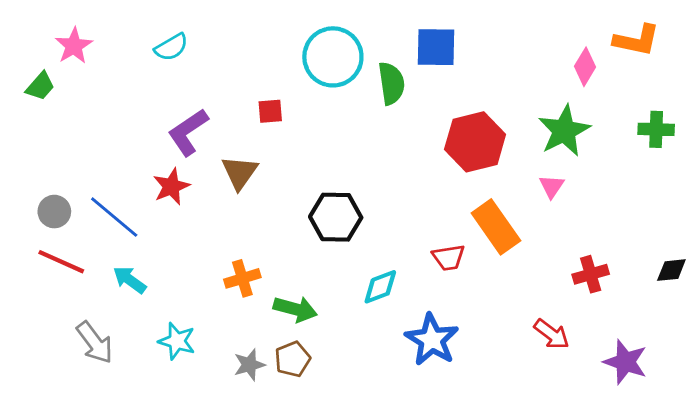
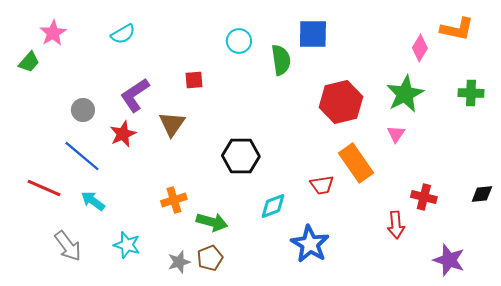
cyan circle: (333, 57) -> (239, 41), size x0.6
gray circle: (54, 212) -> (83, 110), moved
red cross: (591, 274) -> (424, 197), turned 30
red arrow: (552, 334) -> (396, 225), moved, turned 48

